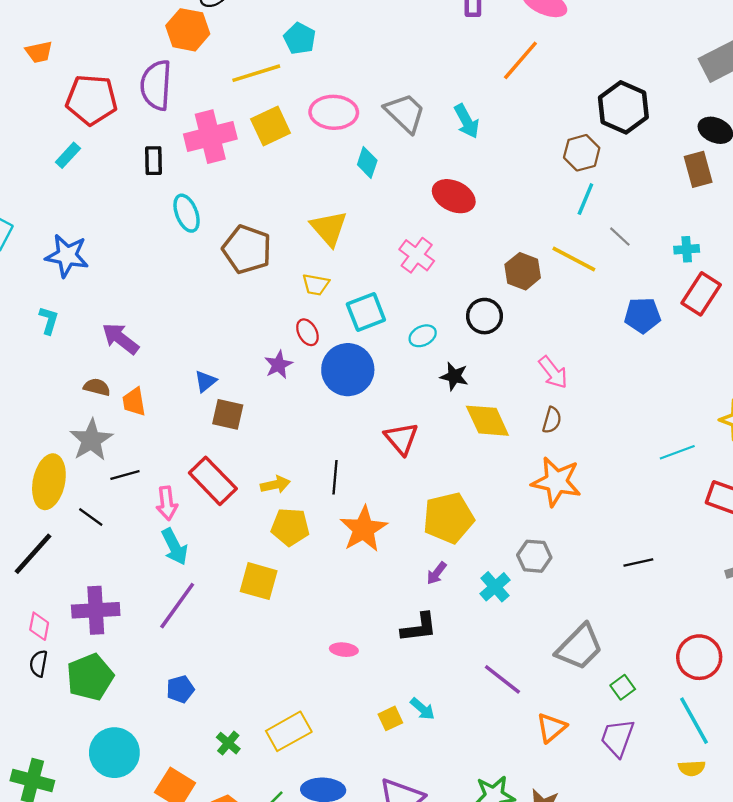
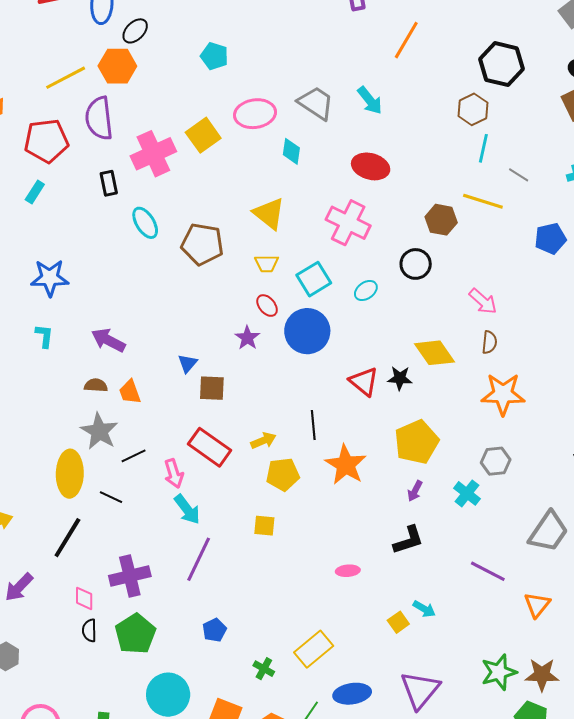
yellow line: (256, 73) -> (66, 78), moved
pink cross: (417, 255) -> (348, 223), size x1.4
black star: (454, 376) -> (400, 378), moved
yellow square: (259, 581) -> (264, 526), size x0.7

